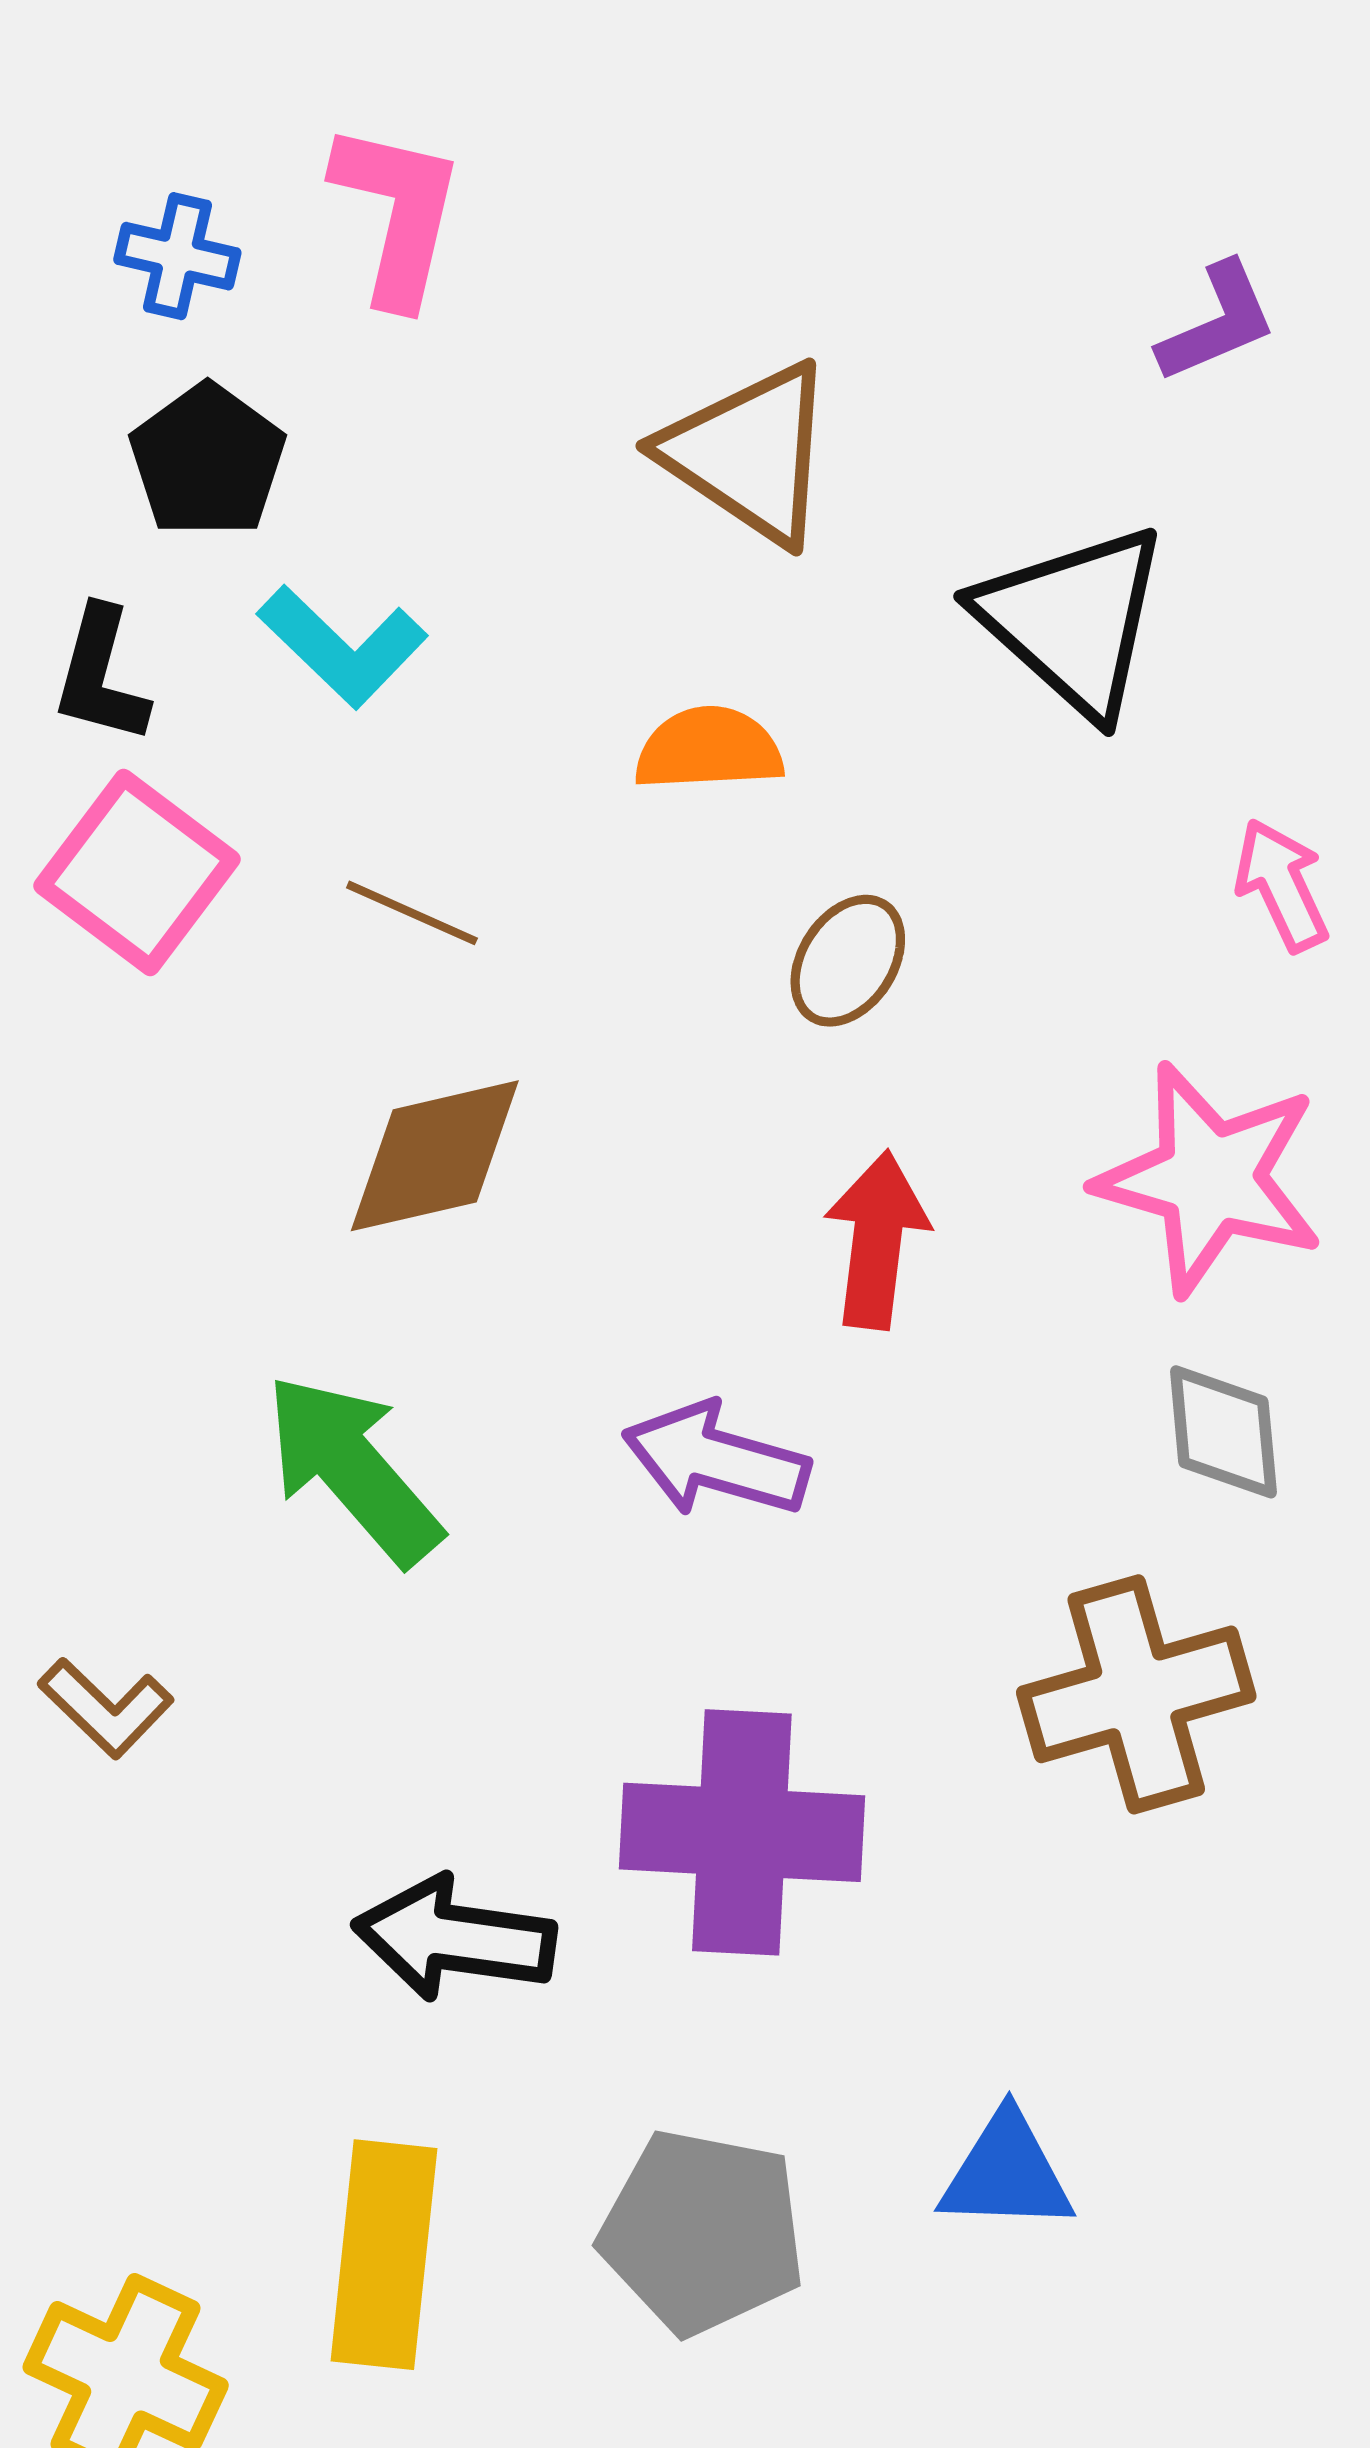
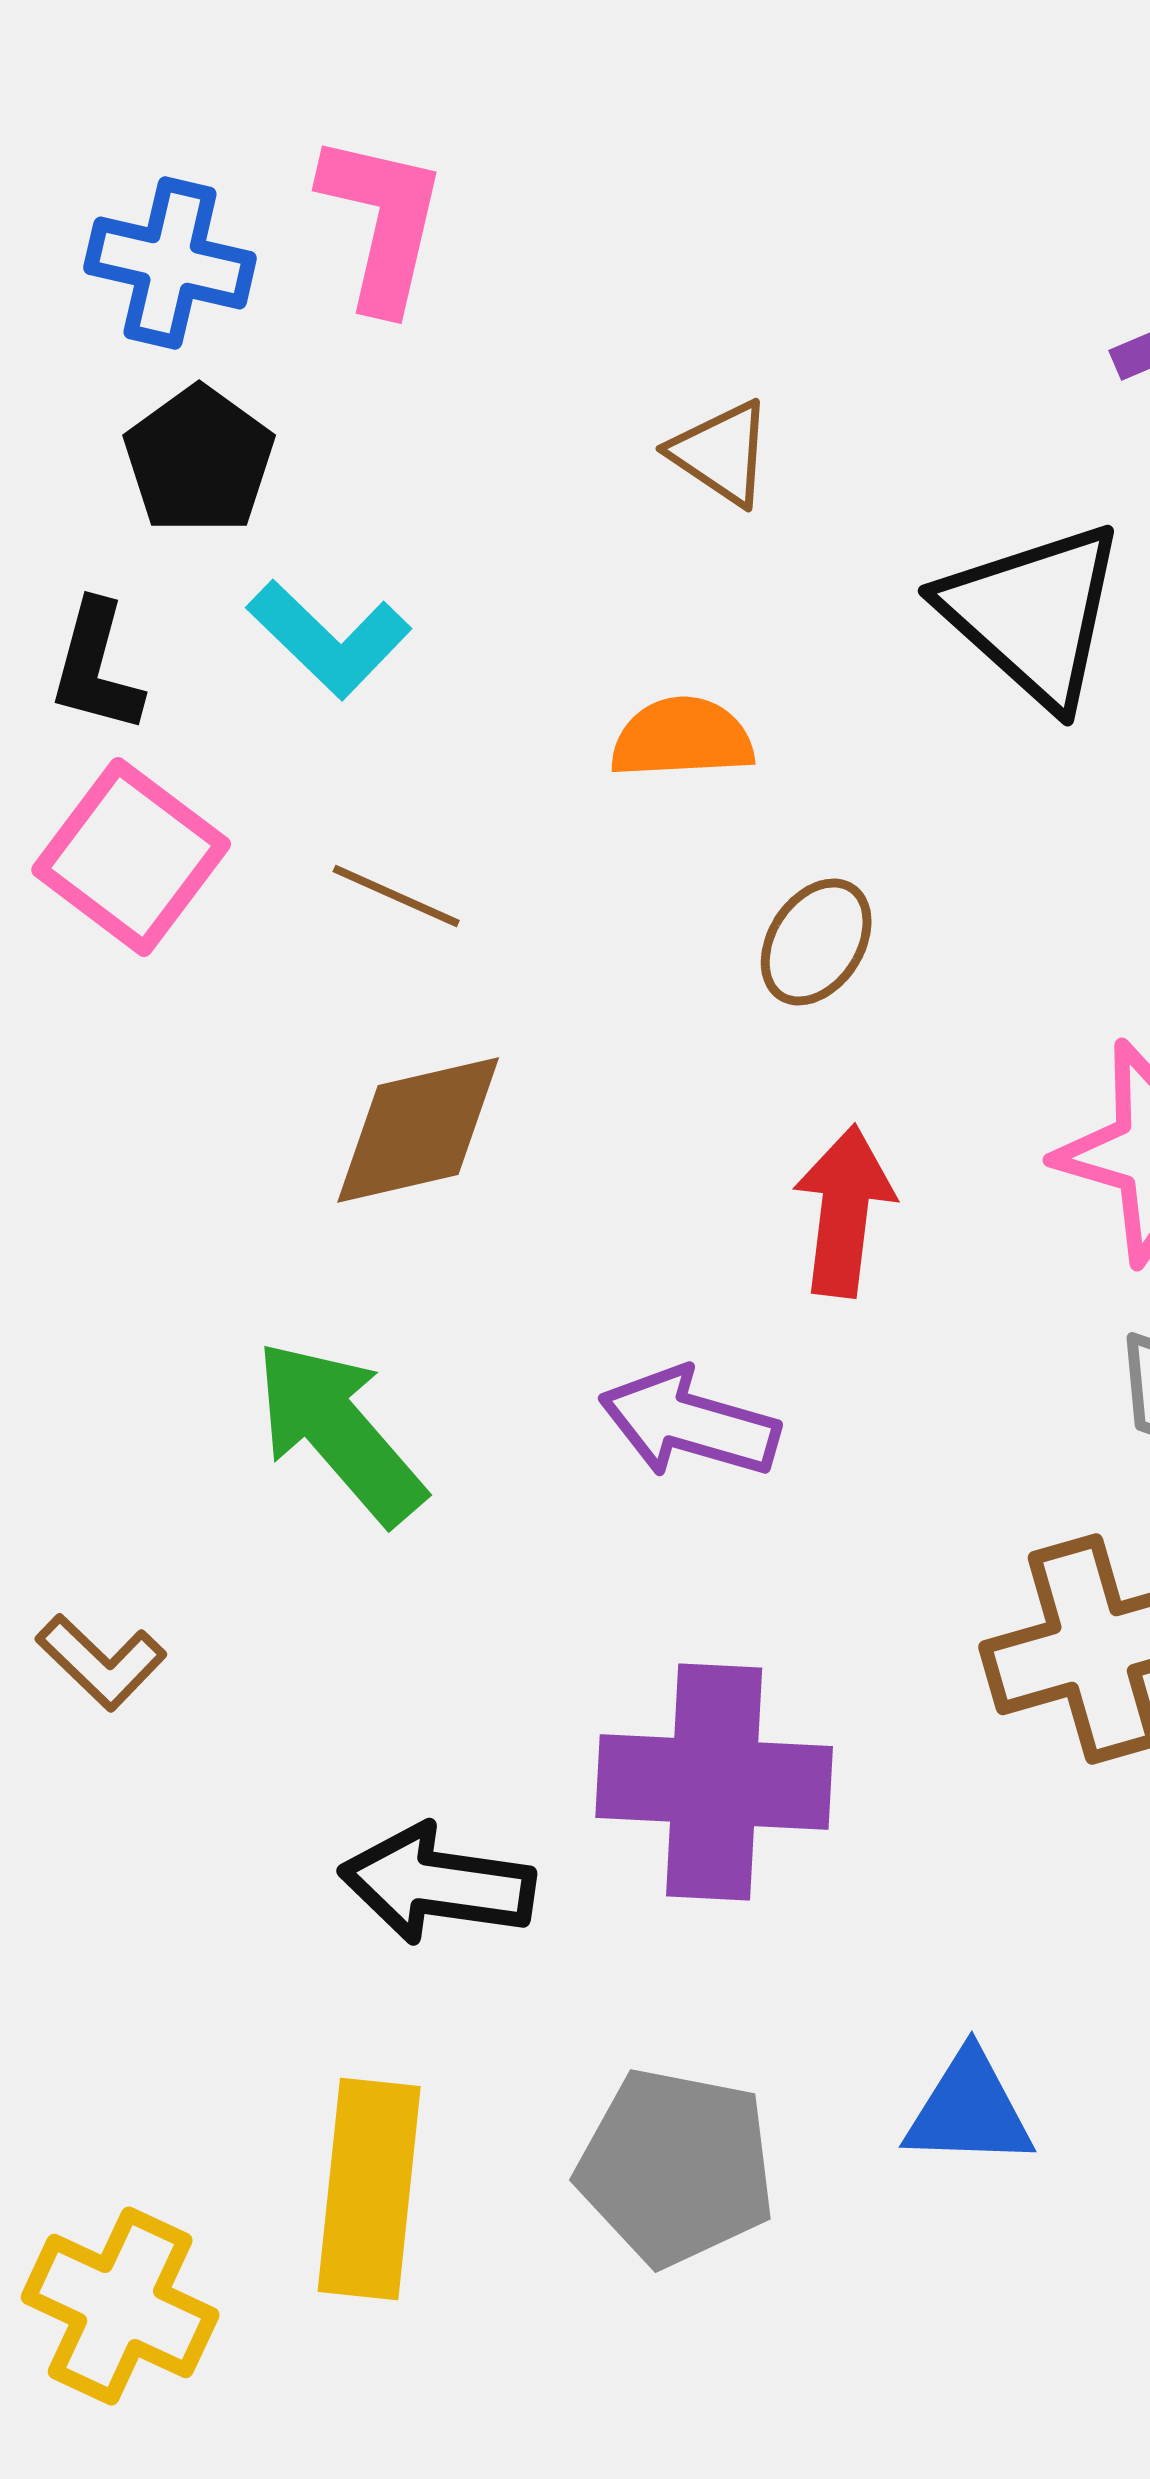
blue cross: (177, 256) -> (170, 263), size x1.4
brown triangle: (749, 453) -> (721, 453), size x0.6

